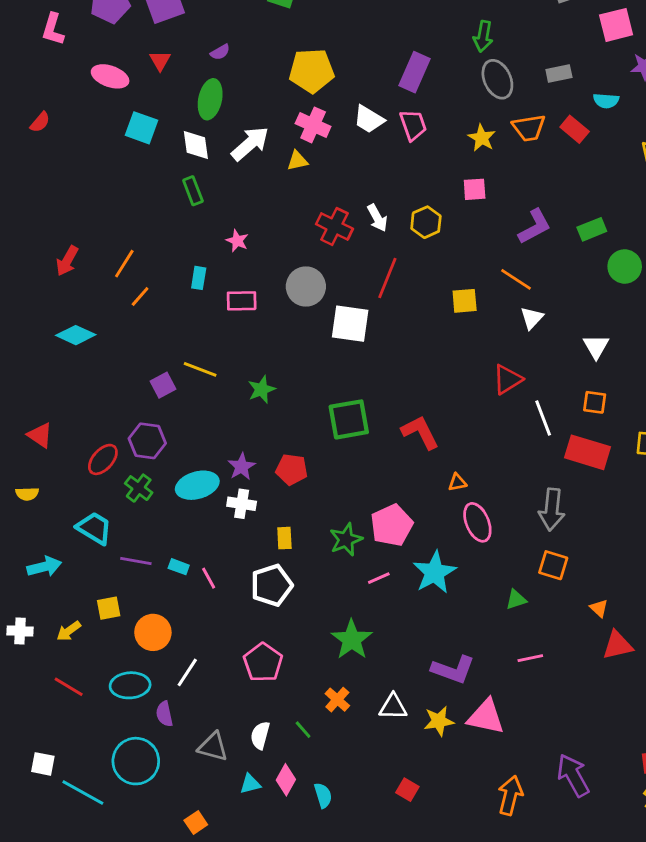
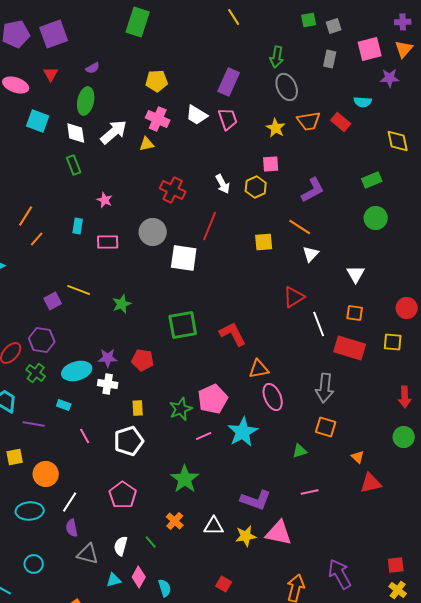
yellow pentagon: (312, 71) -> (157, 81), size x0.7
gray rectangle: (559, 74) -> (330, 59), moved, turned -66
white arrow: (377, 218) -> (223, 184), moved
yellow hexagon: (426, 222) -> (256, 187), moved
green rectangle: (592, 229) -> (372, 180), moved
purple star: (242, 467) -> (108, 358), turned 30
orange triangle: (457, 482) -> (259, 369), size x1.5
cyan rectangle: (179, 567) -> (64, 405), moved
purple semicircle: (164, 714) -> (72, 528), moved
cyan circle: (136, 761) -> (34, 564), size x0.6

